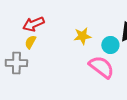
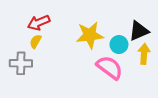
yellow star: (82, 36) -> (90, 35), size x1.5

